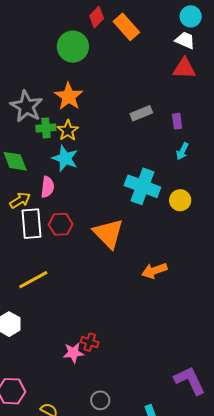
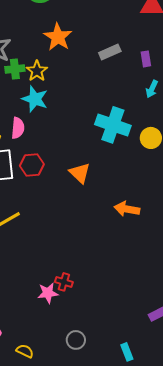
orange star: (69, 96) -> (58, 37), moved
orange triangle: (108, 233) -> (80, 173), size x0.7
orange arrow: (154, 271) -> (127, 209), turned 30

